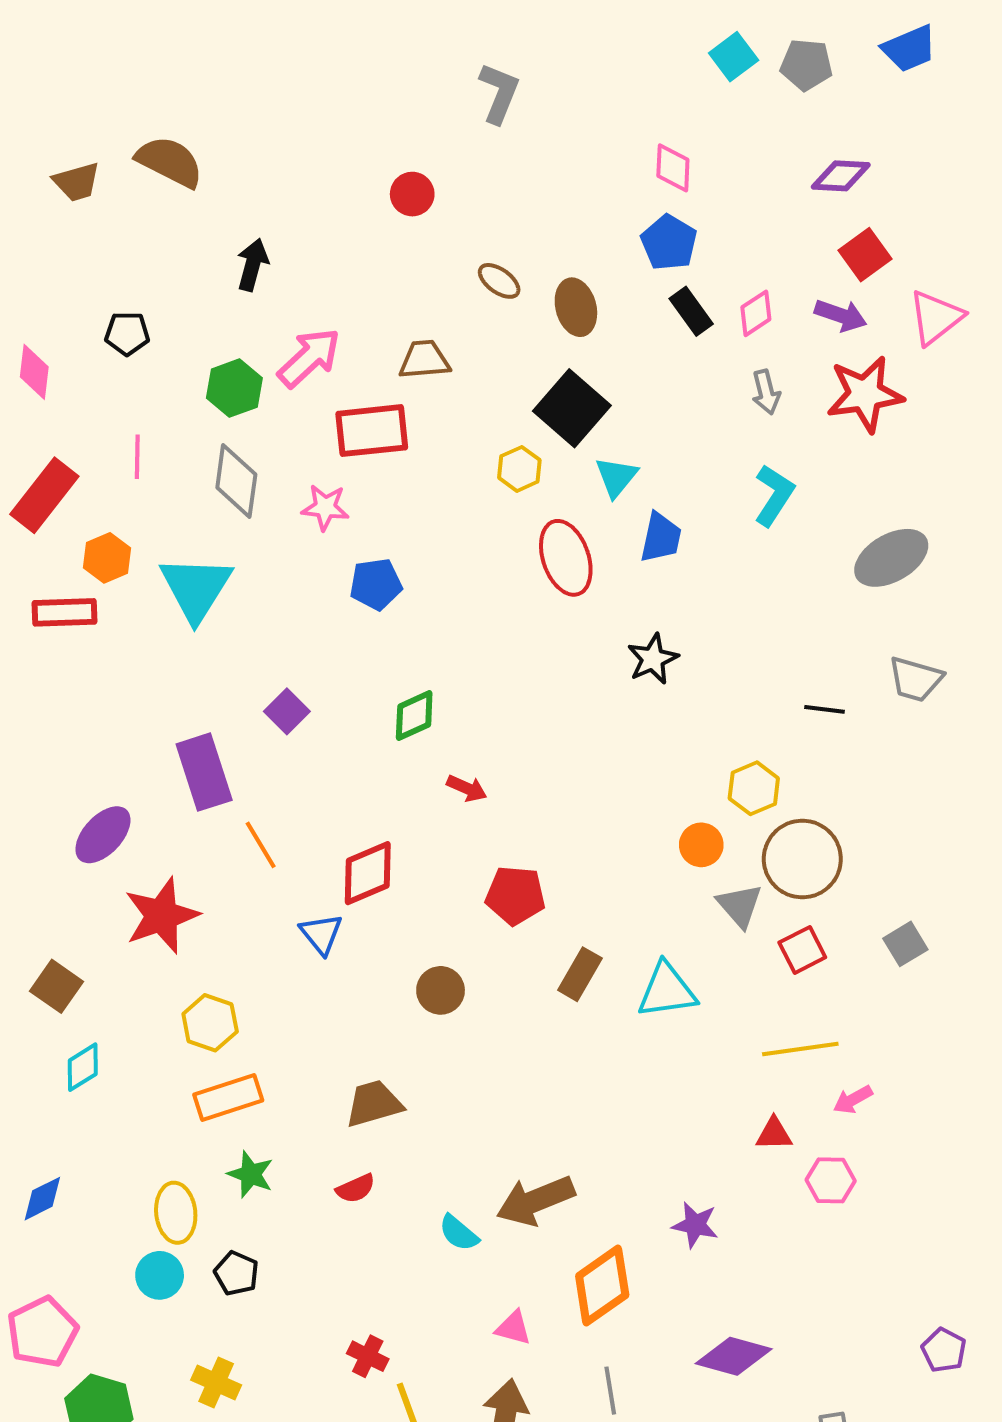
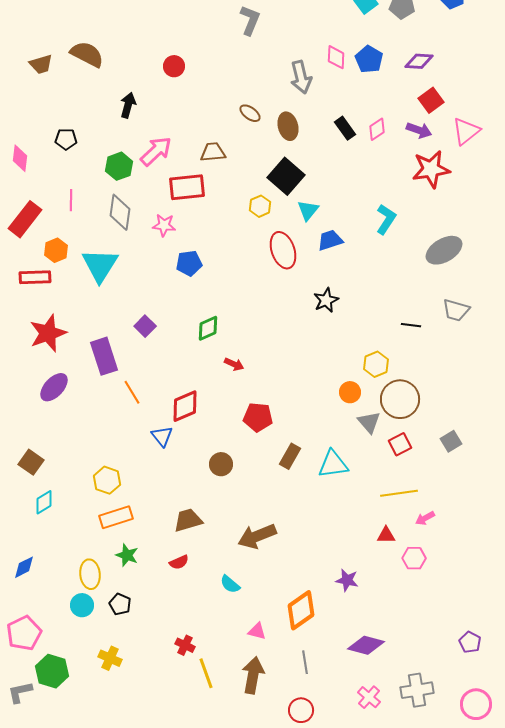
red circle: (412, 194) -> (174, 66), moved
blue pentagon: (669, 243) -> (369, 59), moved
gray arrow: (766, 392) -> (301, 77), moved, size x1.5
blue trapezoid: (661, 538) -> (330, 240), turned -120
red star: (162, 916) -> (48, 333), moved
brown arrow: (536, 1201) -> (257, 536), moved

